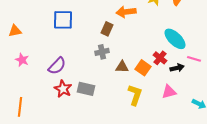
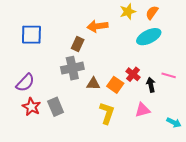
cyan ellipse: (175, 39) -> (149, 37), moved, turned -70
gray cross: (102, 52) -> (72, 68), size x1.5
black arrow: (177, 68) -> (151, 85), turned -88
gray rectangle: (86, 89) -> (56, 107), turned 54

